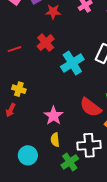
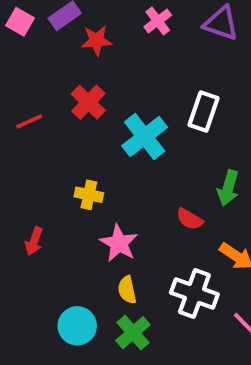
yellow cross: (19, 89) -> (89, 195), moved
red semicircle: (91, 107) -> (190, 219), size x0.6
white cross: (89, 145) -> (194, 294), turned 30
green cross: (70, 162) -> (133, 333), moved

